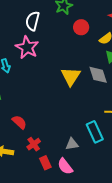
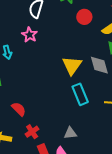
pink star: (27, 47) -> (30, 35), size x0.7
cyan rectangle: (95, 132) -> (80, 94), moved

